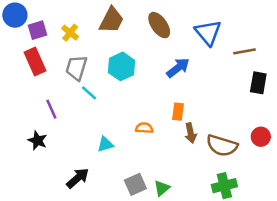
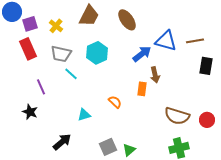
blue triangle: (208, 33) -> (166, 41), moved, turned -35
gray trapezoid: (76, 68) -> (61, 54), turned -95
orange semicircle: (144, 128) -> (115, 102), turned 40
brown arrow: (191, 133) -> (155, 75), moved
red circle: (261, 137) -> (207, 120), moved

